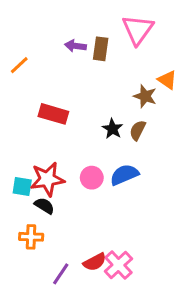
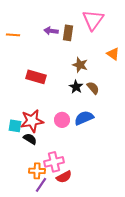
orange line: (19, 65) -> (13, 35), moved, turned 48
brown star: (145, 96) -> (80, 65), moved
brown semicircle: (138, 130) -> (93, 88), turned 112
orange cross: (31, 237) -> (37, 171), moved
pink cross: (118, 265) -> (54, 162), moved, turned 30

